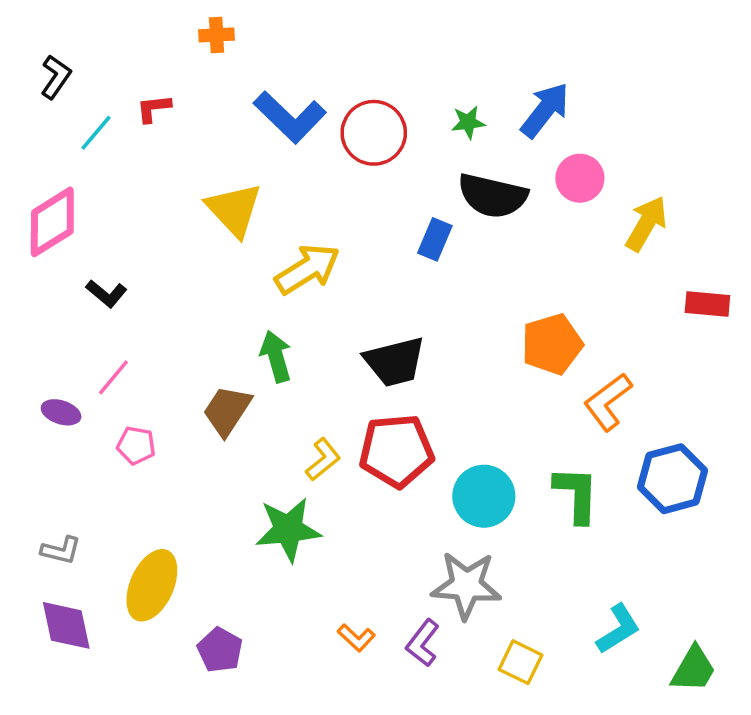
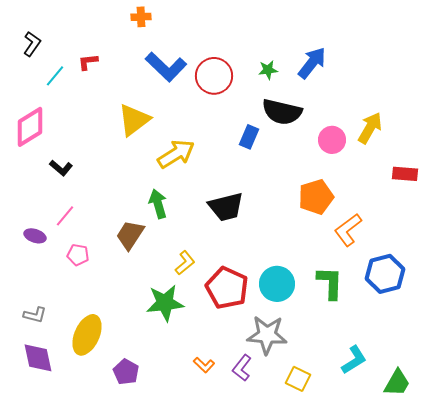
orange cross: (217, 35) -> (141, 17), moved
pink circle: (580, 178) -> (332, 140), moved
yellow triangle: (234, 210) -> (134, 120), turned 36
red pentagon: (396, 451) -> (227, 288), moved, turned 30

